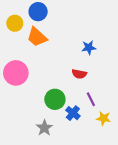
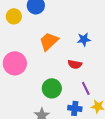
orange trapezoid: (37, 37) -> (49, 41), moved, turned 95
blue cross: (73, 113) -> (75, 108), moved, turned -32

